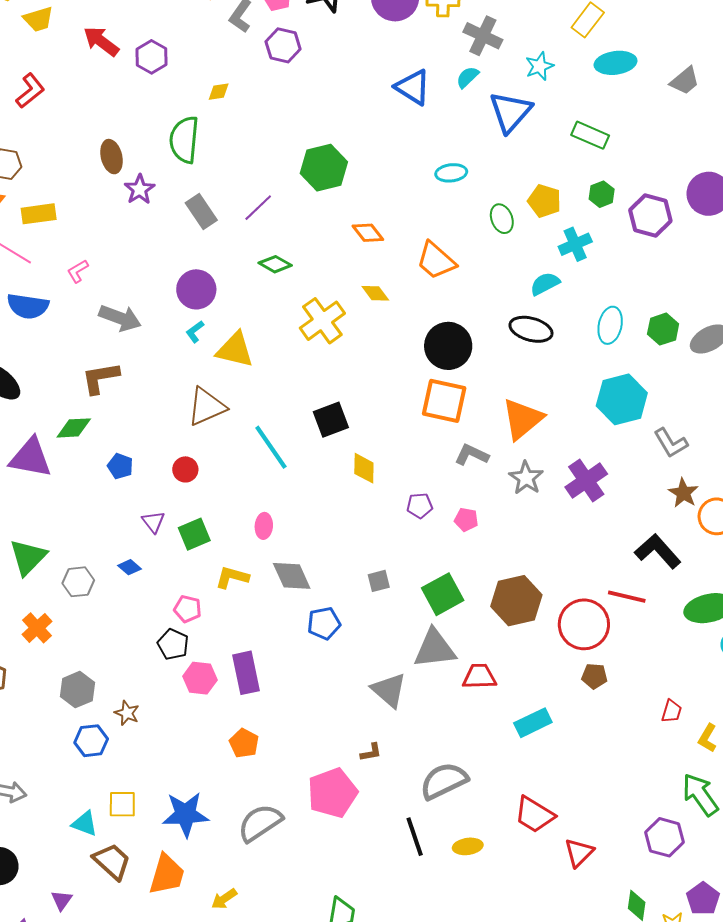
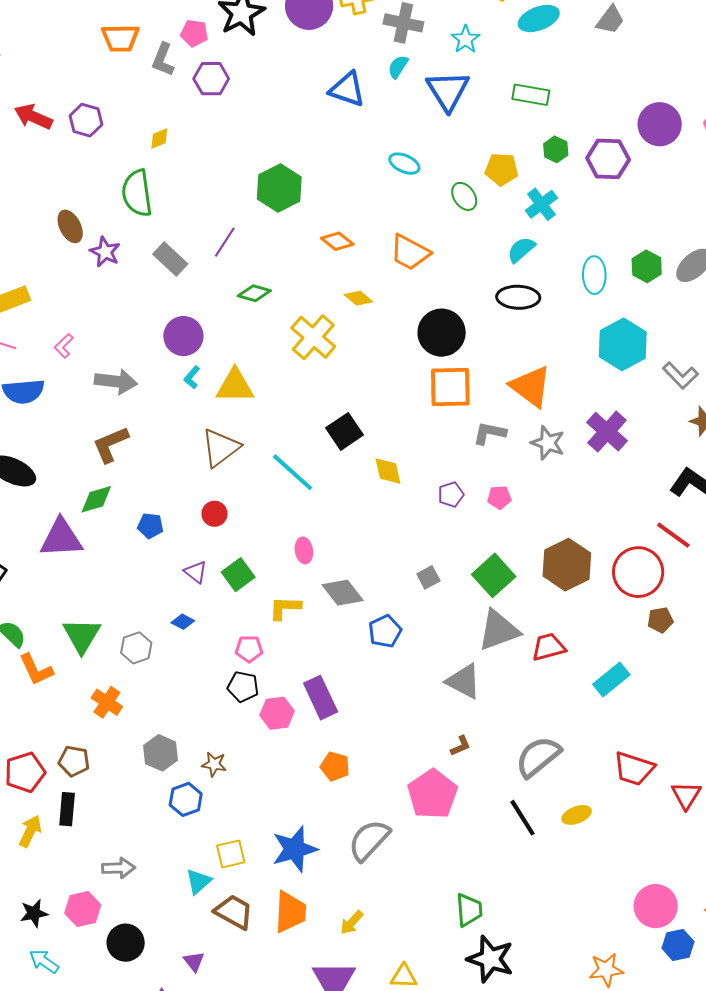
cyan ellipse: (451, 173) -> (404, 164), turned 44
orange triangle: (523, 419) -> (531, 386), turned -30
red line: (627, 597) -> (673, 535), turned 36
cyan triangle: (85, 824) -> (198, 882), turned -48

